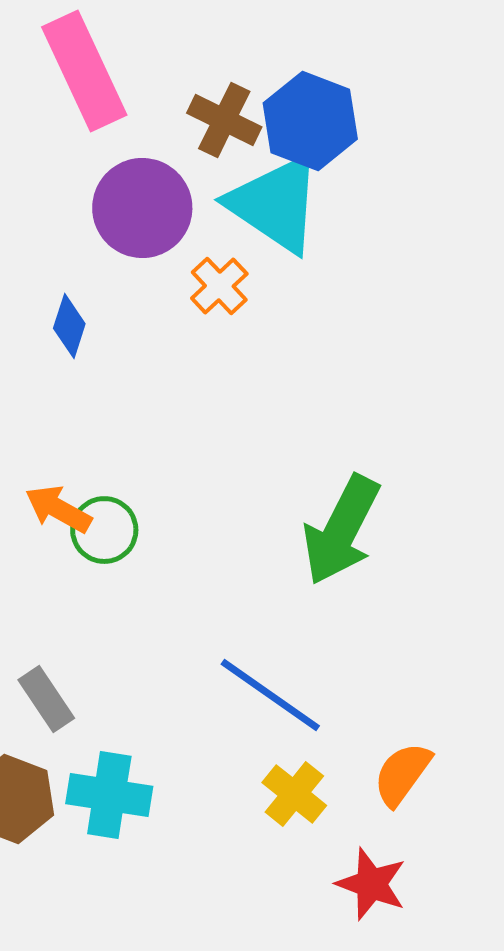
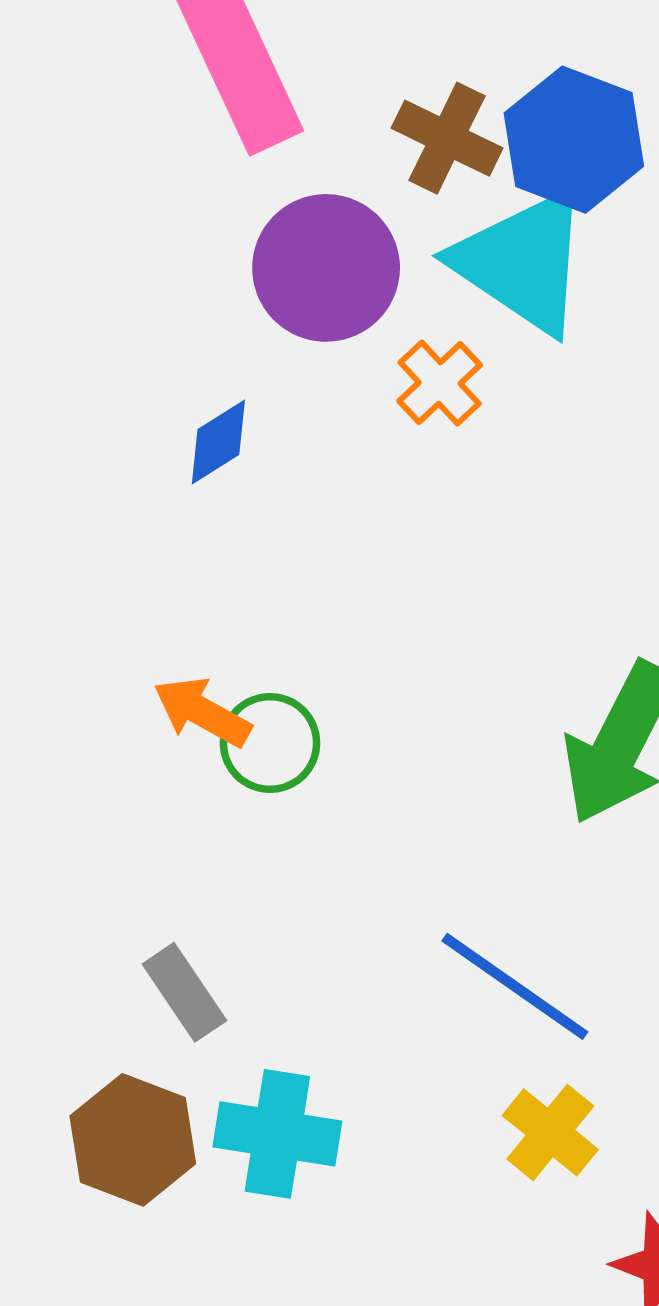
blue diamond: (69, 326) -> (218, 442), turned 40

